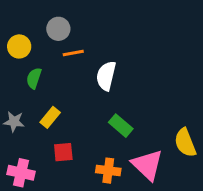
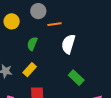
orange line: (73, 53) -> (55, 24), moved
green semicircle: (34, 78) -> (32, 44), moved

